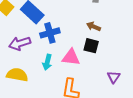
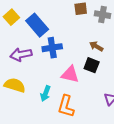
cyan arrow: (47, 62) -> (45, 93), moved

